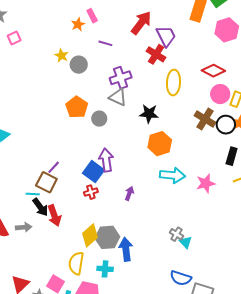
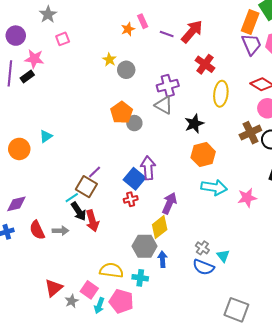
purple trapezoid: (166, 36) -> (251, 44), moved
purple line: (105, 43) -> (167, 34), moved
black star: (149, 114) -> (194, 124), turned -30
gray circle: (99, 119) -> (134, 123), moved
brown cross: (205, 119) -> (250, 133), turned 30
cyan line: (33, 194) -> (72, 198), turned -40
purple arrow: (129, 194) -> (169, 203), size x1.5
gray cross: (176, 234) -> (202, 248), moved
yellow diamond: (90, 235) -> (160, 227), moved
blue arrow: (126, 249) -> (162, 259), size x0.7
yellow semicircle: (76, 263) -> (111, 270), turned 85
blue semicircle: (181, 278) -> (203, 267), moved

